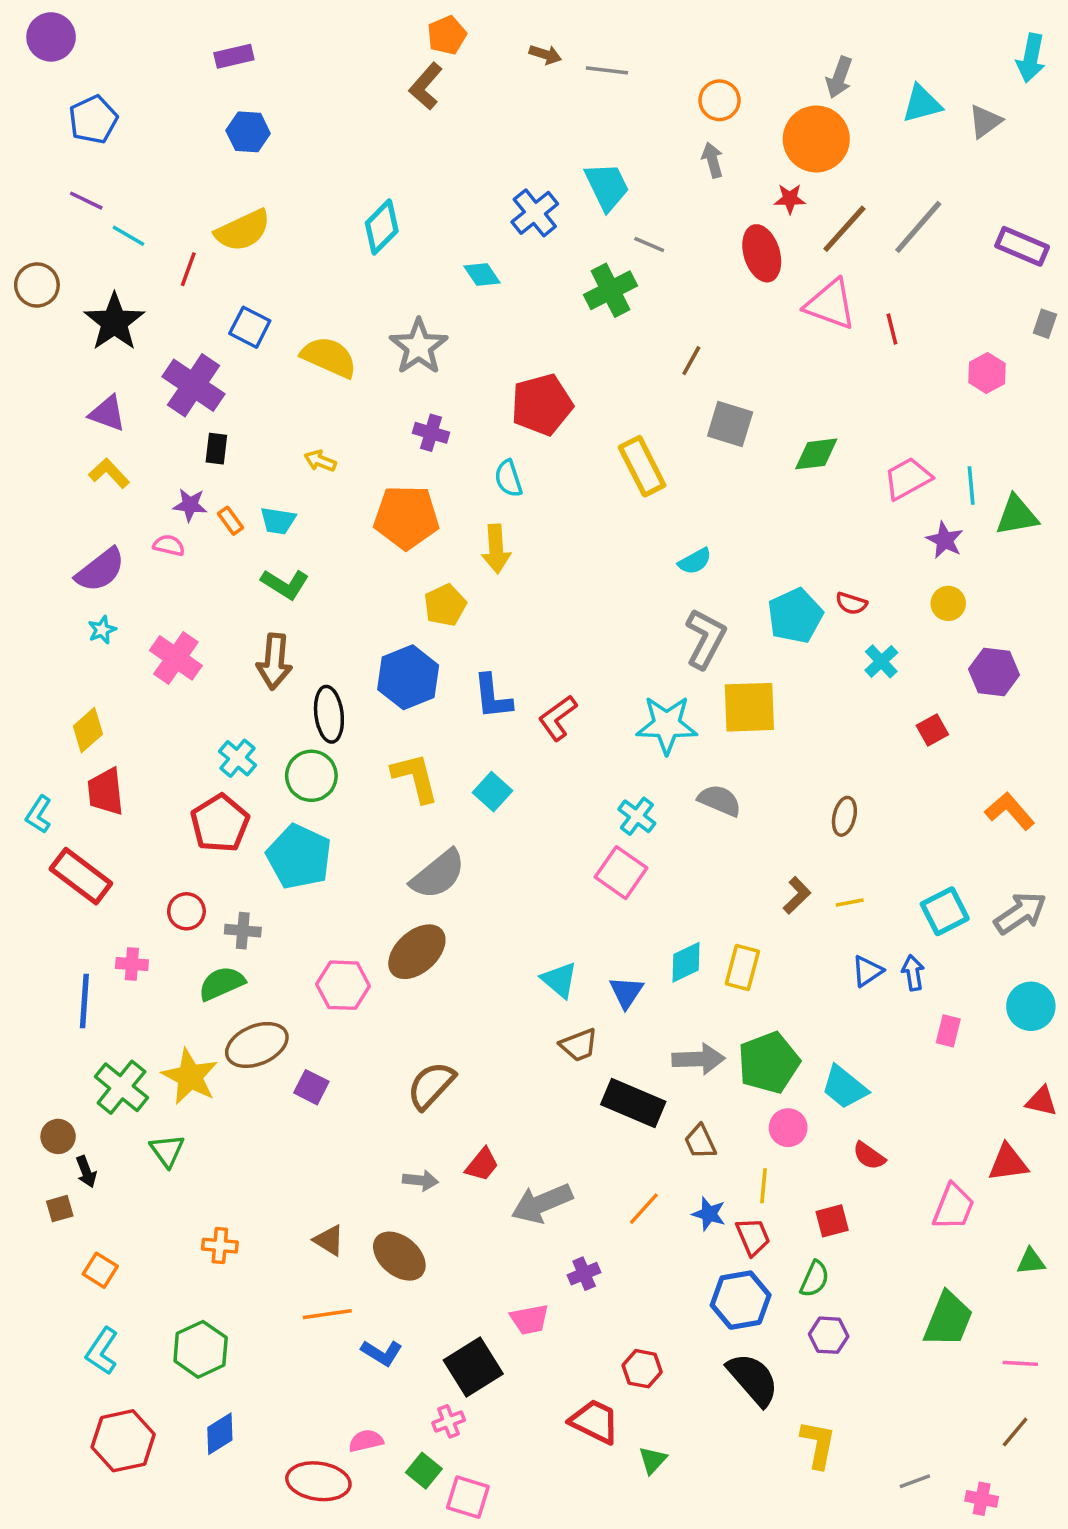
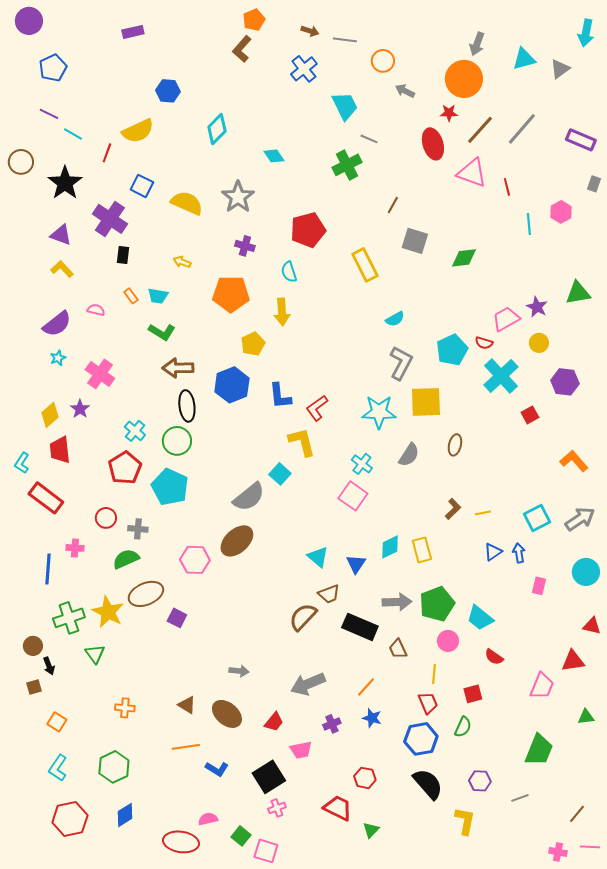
orange circle: (720, 100) -> (383, 61), moved
blue hexagon: (248, 132) -> (168, 91), moved
gray arrow: (712, 160) -> (405, 91), turned -48
blue cross: (535, 213) -> (304, 69), moved
pink trapezoid: (908, 479) -> (506, 319), moved
cyan line: (971, 486) -> (529, 224), moved
purple star: (190, 505) -> (80, 409), moved, turned 30
brown arrow: (274, 661) -> (178, 368), moved, turned 84
cyan cross: (881, 661) -> (501, 376), size x1.8
yellow L-shape: (415, 778) -> (302, 442), moved
cyan square: (493, 792) -> (280, 474), moved
gray semicircle: (720, 800) -> (409, 455), turned 100
brown ellipse: (844, 816) -> (455, 445), moved
yellow rectangle: (742, 968) -> (422, 550), turned -30
brown semicircle: (431, 1085) -> (303, 617), moved
green cross: (121, 1087) -> (69, 618), turned 32
red trapezoid: (482, 1165) -> (274, 722), moved
blue star: (709, 1214) -> (372, 718), moved
purple hexagon: (829, 1335) -> (480, 781), moved
pink line: (1020, 1363) -> (590, 847), moved
pink cross: (449, 1421) -> (277, 808), moved
gray line: (915, 1481) -> (520, 798), moved

